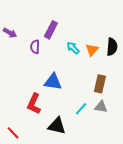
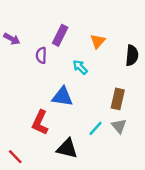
cyan arrow: (73, 48) -> (80, 67), moved
orange triangle: (92, 50) -> (98, 41), moved
gray triangle: (101, 107) -> (119, 126), turned 40

